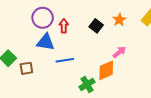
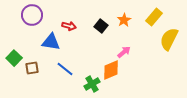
purple circle: (43, 18) -> (32, 15), moved
red arrow: (64, 26) -> (69, 26), turned 104
blue line: (65, 60) -> (65, 69), moved, turned 48

